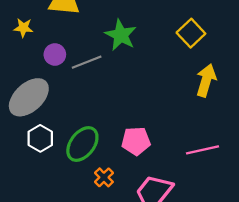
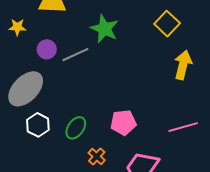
green ellipse: (82, 144) -> (76, 128), size x0.7

